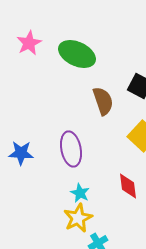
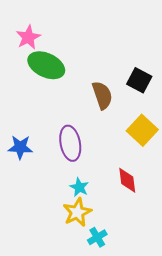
green ellipse: (77, 54) -> (46, 65), moved

